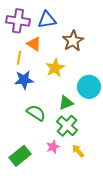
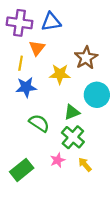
brown star: (73, 41) -> (86, 58), moved
orange triangle: (34, 44) -> (37, 48), turned 35
yellow star: (55, 68) -> (60, 74), turned 30

